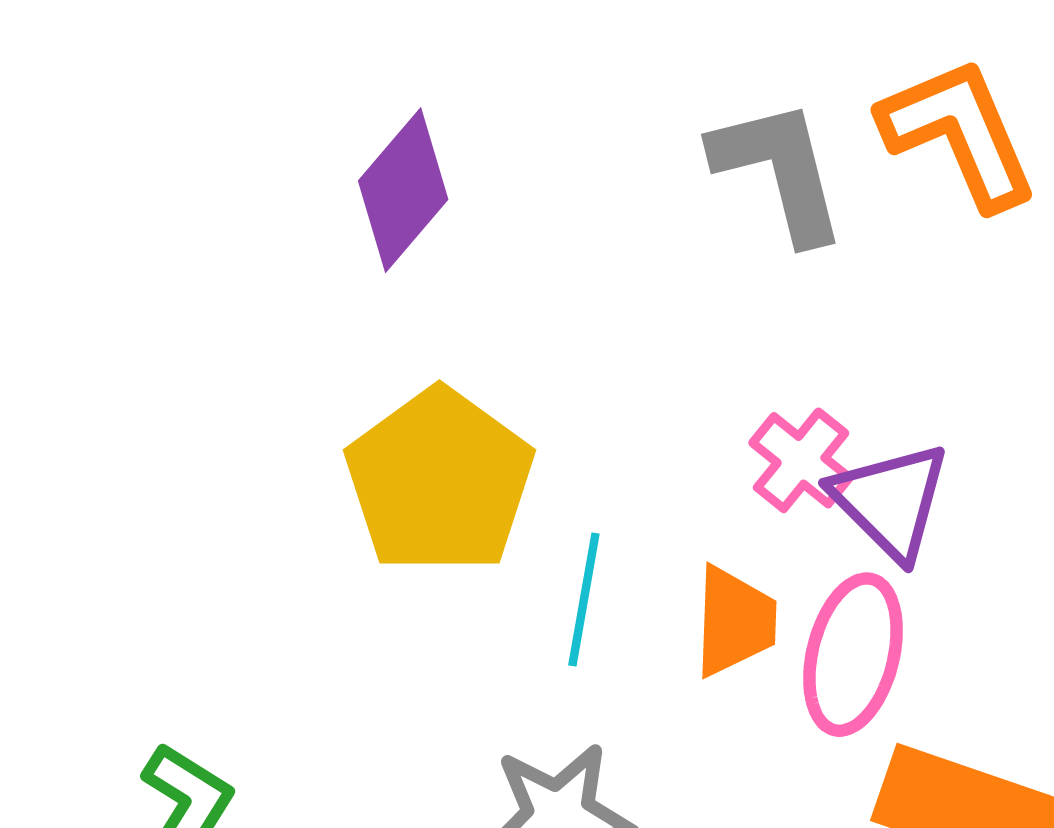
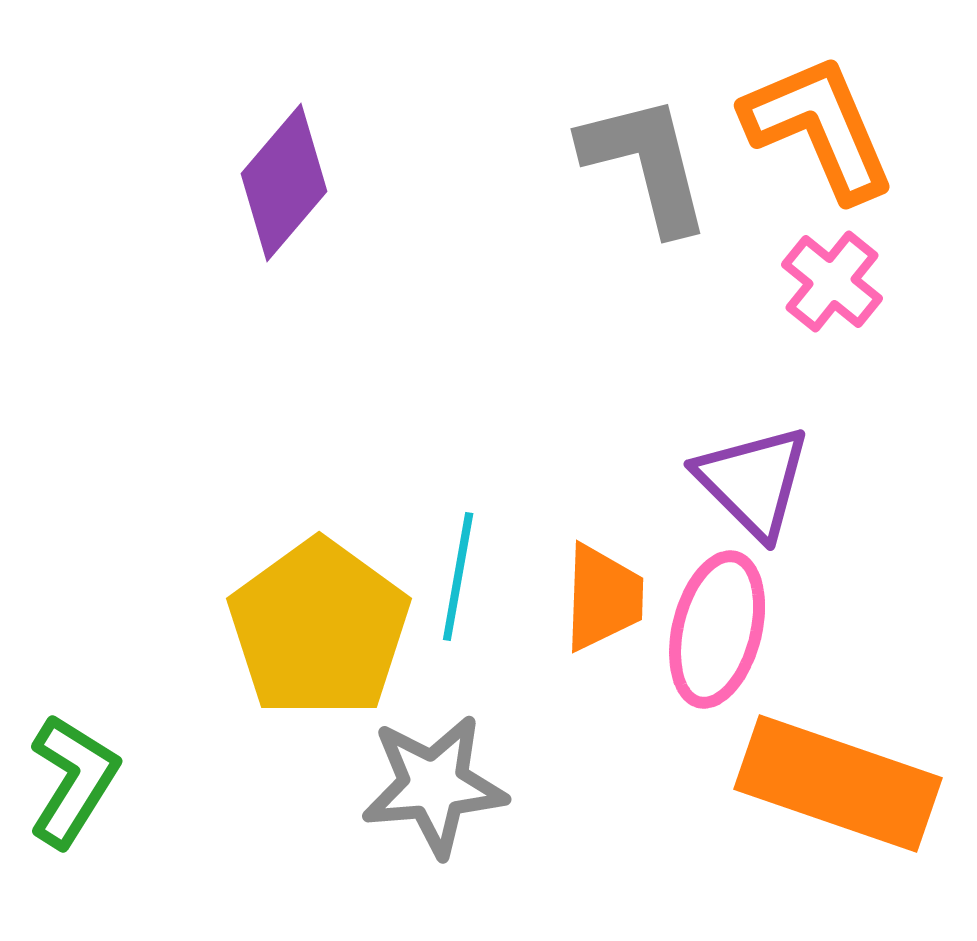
pink cross: (801, 460) -> (832, 282), moved
yellow pentagon: (439, 481) -> (319, 628), moved

